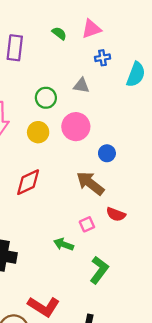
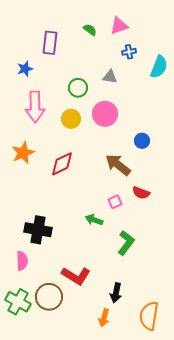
blue circle: (107, 153) -> (142, 141), moved

